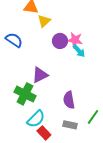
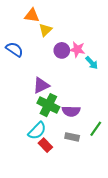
cyan arrow: (79, 51) -> (92, 63), moved
green cross: (25, 94) -> (48, 105), moved
purple semicircle: (69, 100) -> (71, 111), turned -78

